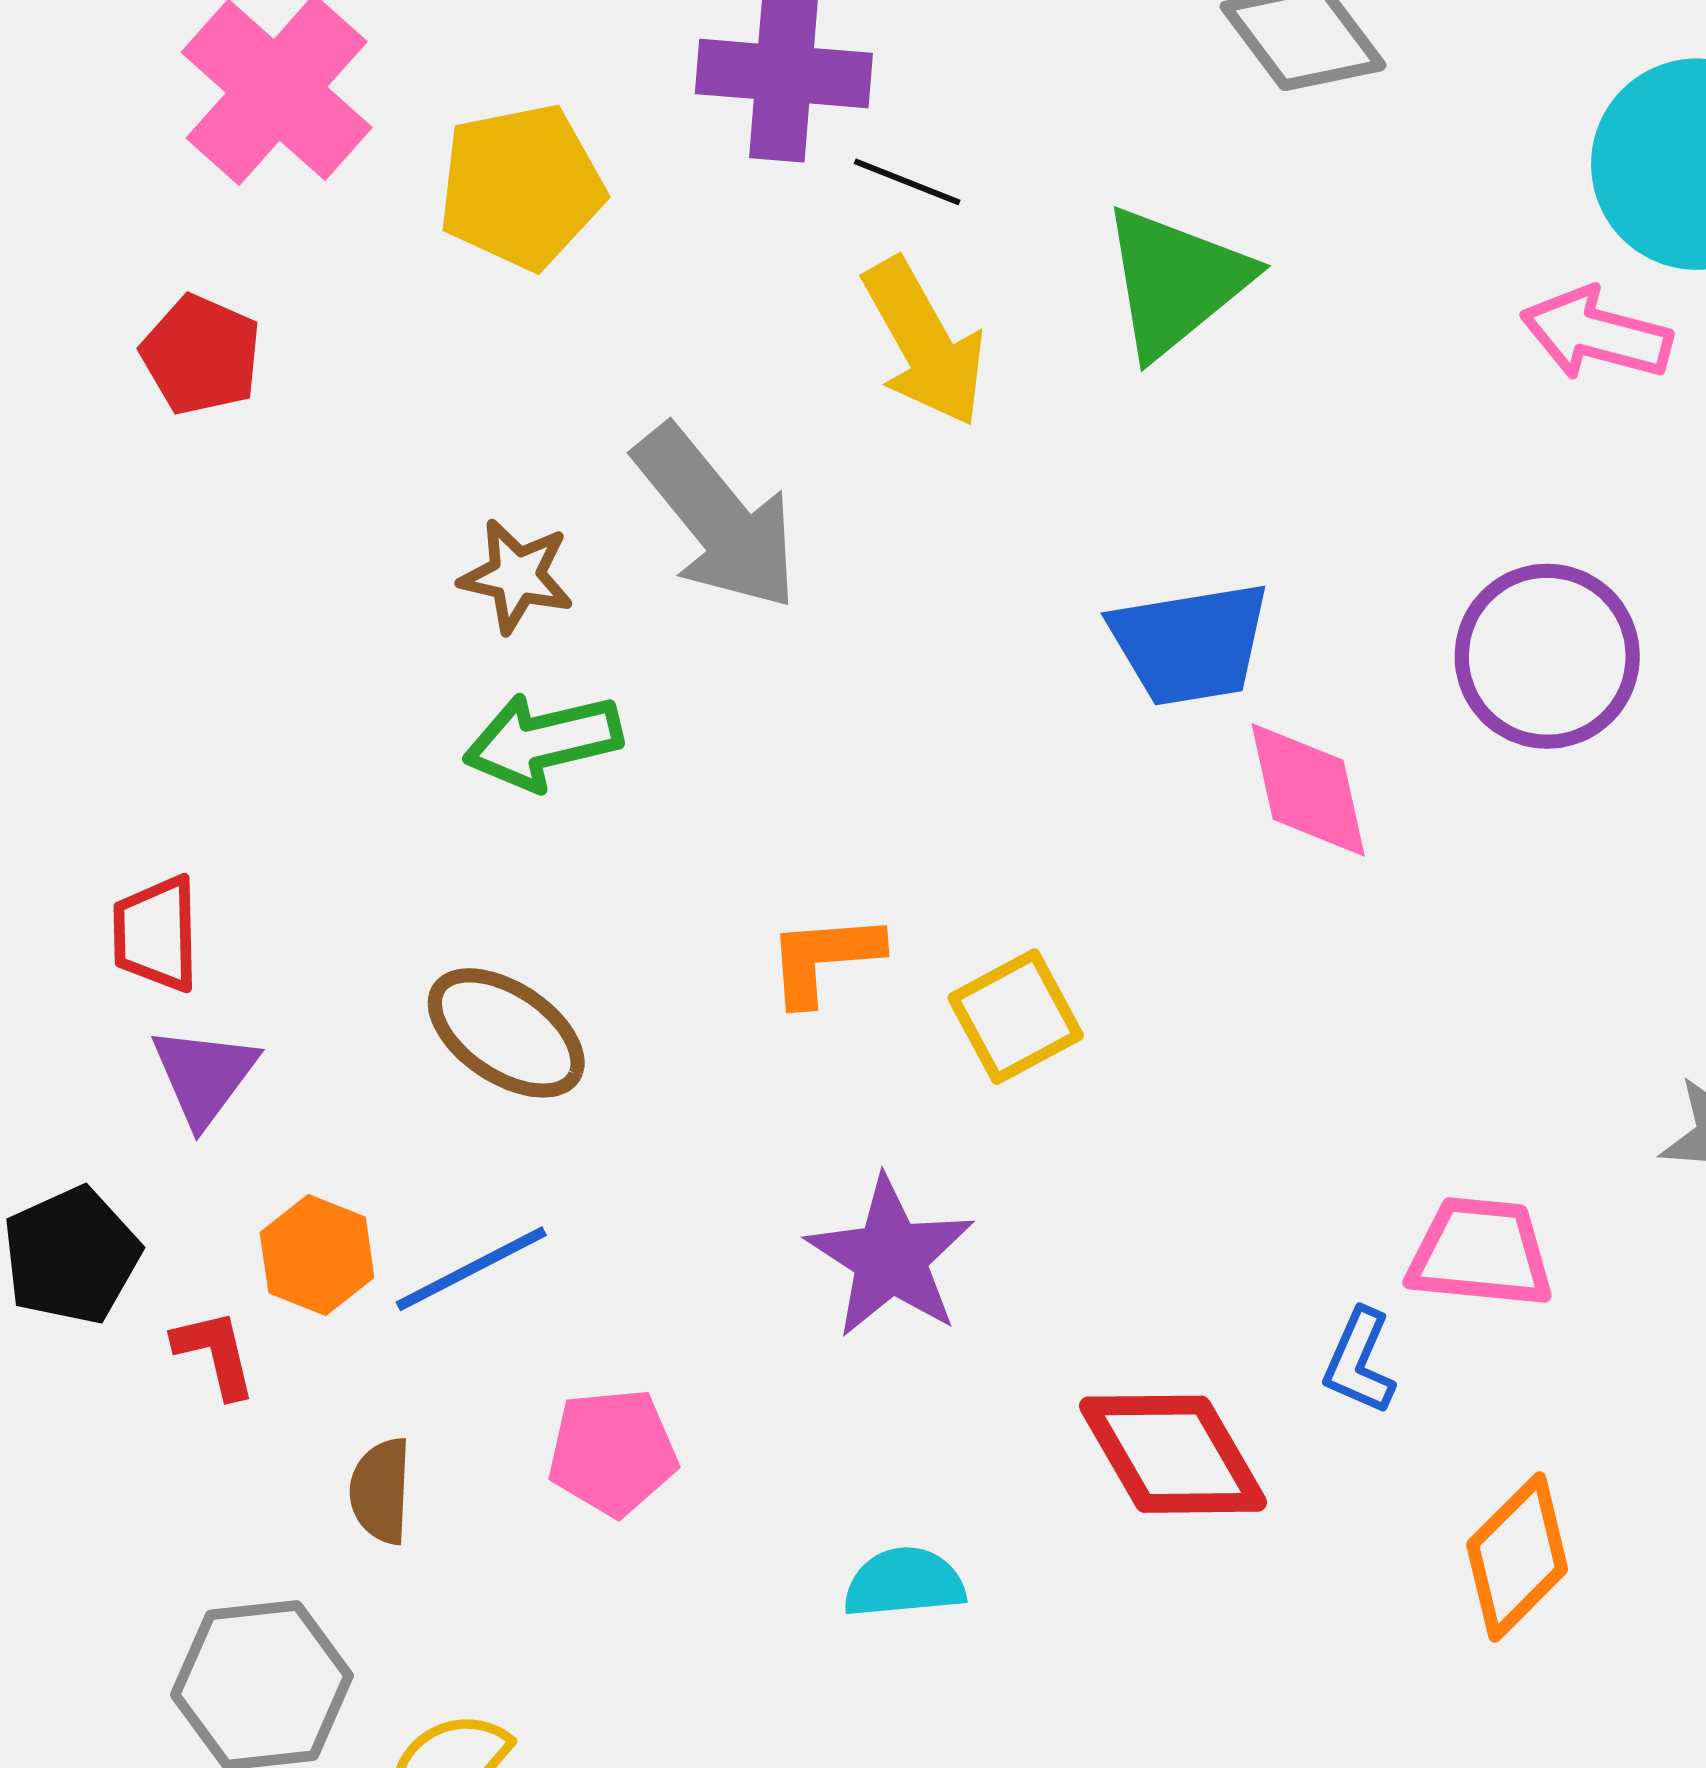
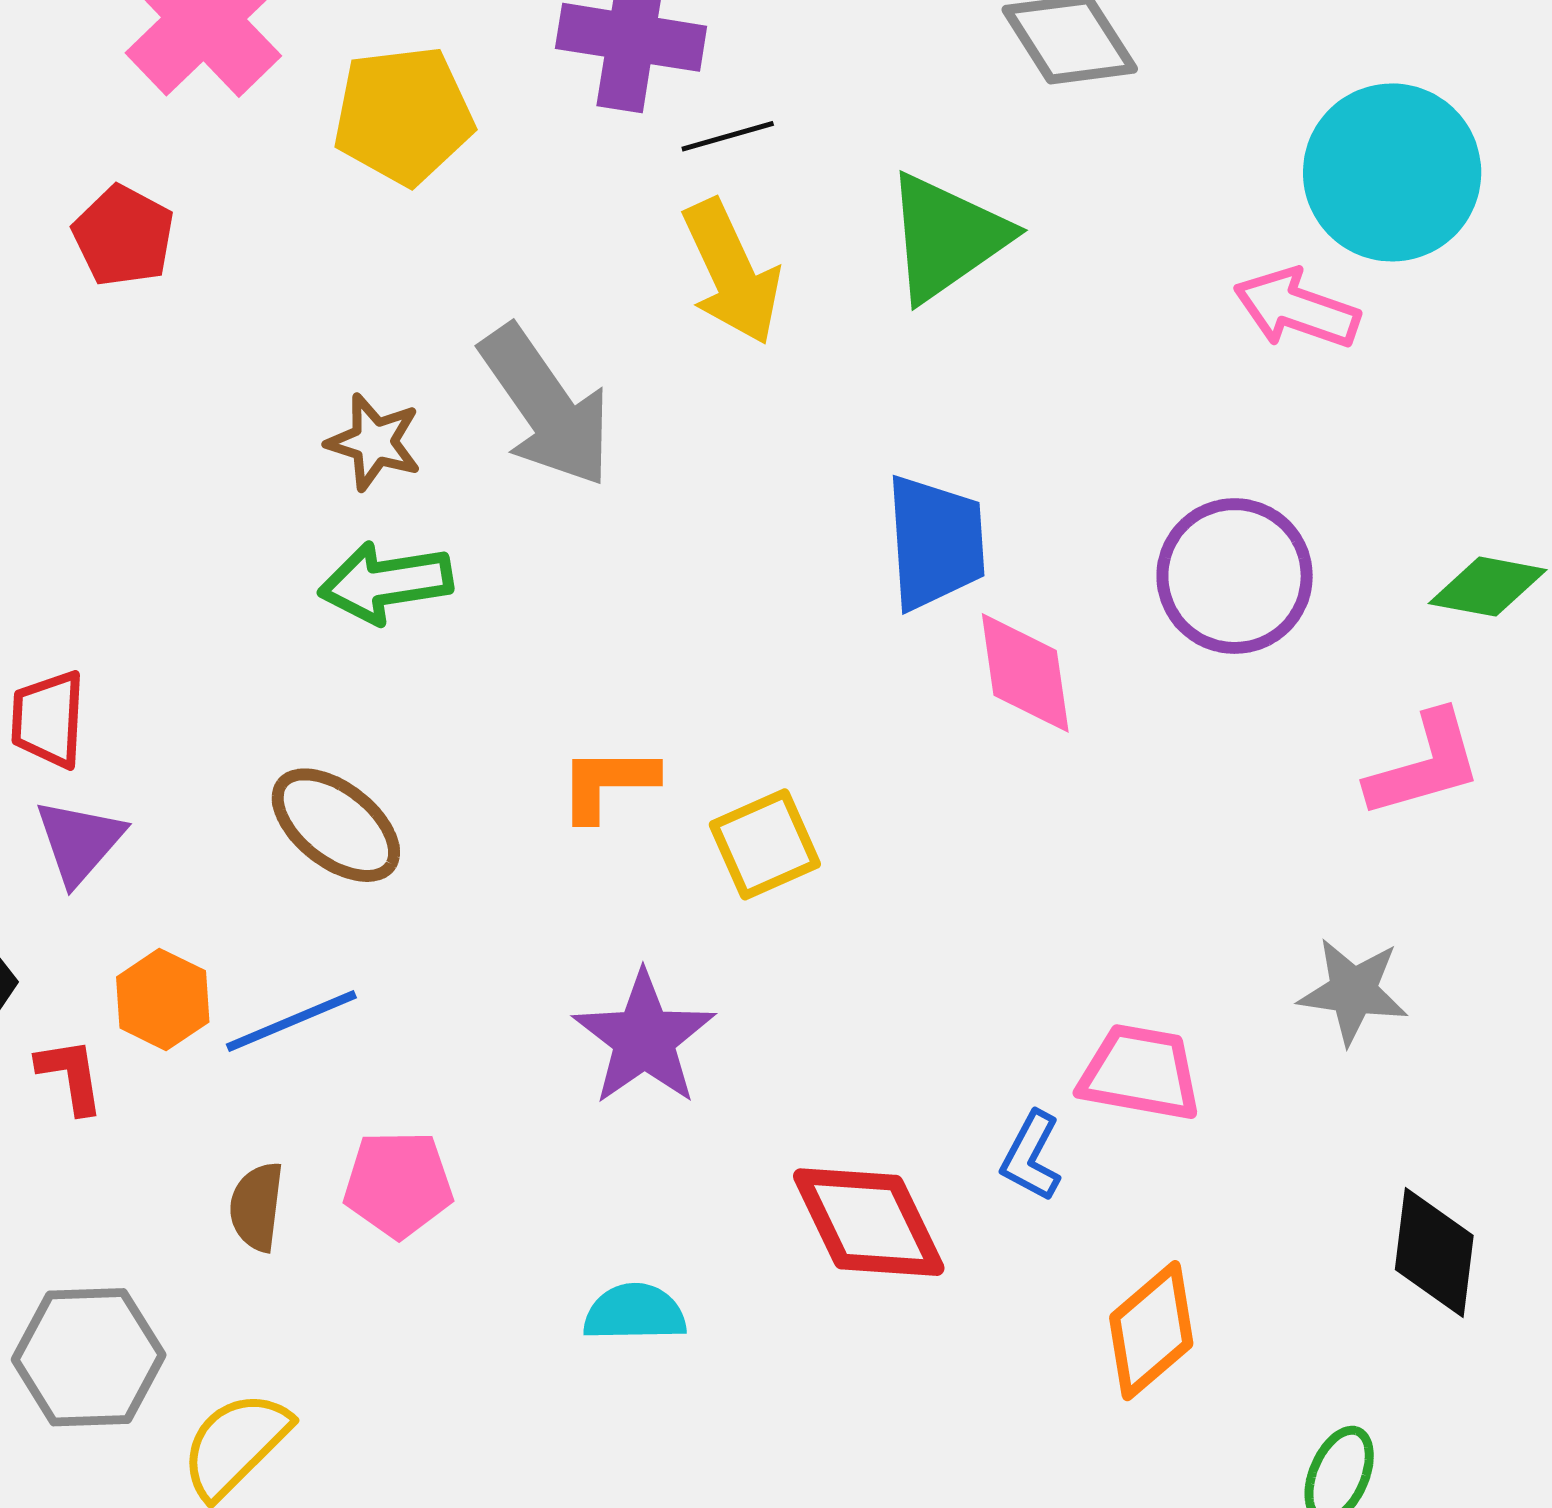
black line: (907, 182) -> (728, 136), turned -42
blue trapezoid: (1190, 644) -> (935, 542), turned -89
brown semicircle: (381, 1491) -> (257, 1207), moved

